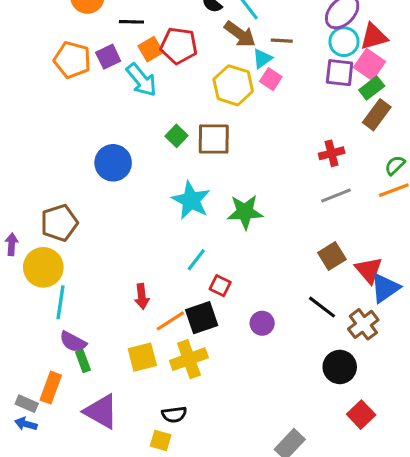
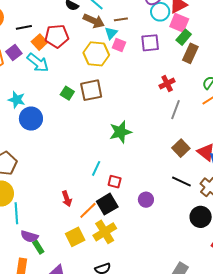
purple square: (340, 73) -> (150, 43), moved
gray line: (336, 196) -> (175, 110), turned -36
cyan star: (191, 200) -> (17, 100), moved, size x0.7

